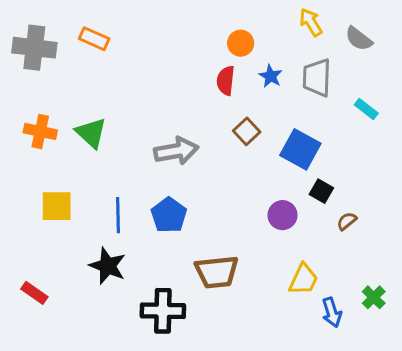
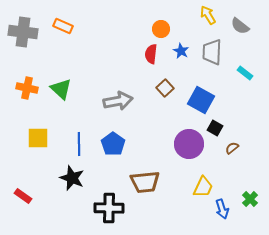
purple circle: (282, 215) -> (189, 144), size x1.5

